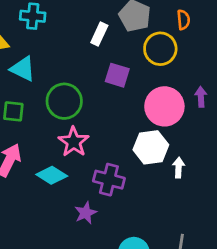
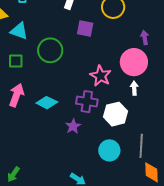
pink circle: (164, 106) -> (134, 62), moved
pink star: (74, 142) -> (101, 76), moved
white hexagon: (151, 147) -> (116, 114), moved

